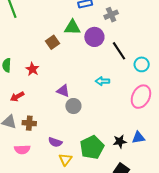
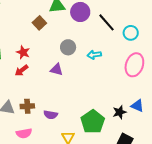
red arrow: (17, 97) -> (22, 70), moved
gray circle: (73, 106) -> (68, 47), moved
blue triangle: (138, 138) -> (137, 106), turned 40
purple semicircle: (55, 142) -> (51, 115), moved

